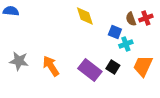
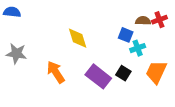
yellow diamond: (85, 16) -> (78, 38), moved
brown semicircle: (131, 19) -> (143, 21), turned 112
gray star: (19, 61) -> (16, 54), moved

